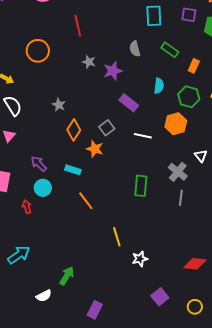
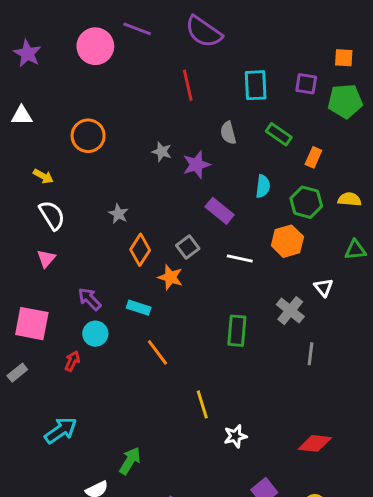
red line: (78, 26) -> (188, 85), moved
gray line: (181, 198) -> (311, 354), moved
red arrow: (27, 207) -> (72, 361), turned 40

